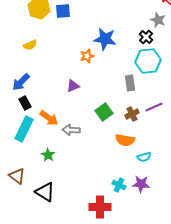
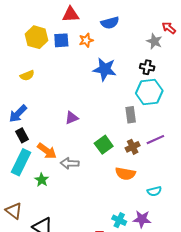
gray star: (158, 20) -> (154, 41), moved
black cross: (146, 37) -> (147, 67), turned -32
orange star: (87, 56) -> (86, 40), moved
green star: (48, 155) -> (42, 180), moved
cyan semicircle: (144, 157) -> (154, 191), moved

